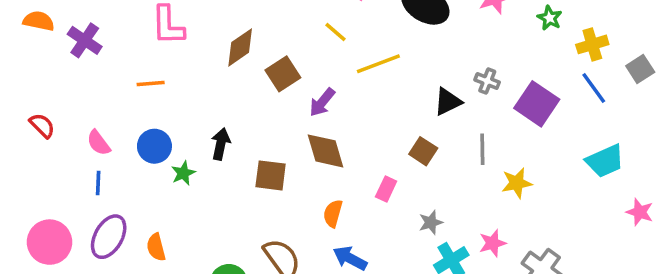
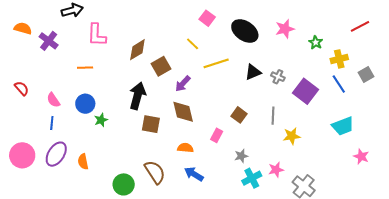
black triangle: (448, 102) -> (253, 72), moved
black arrow: (221, 144) -> (137, 96), moved, size x1.5
orange semicircle: (333, 214) -> (185, 148), turned 77

